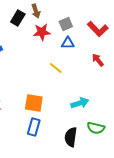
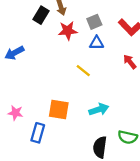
cyan arrow: (80, 103) -> (99, 109), moved
blue rectangle: (34, 127) -> (38, 133), moved

